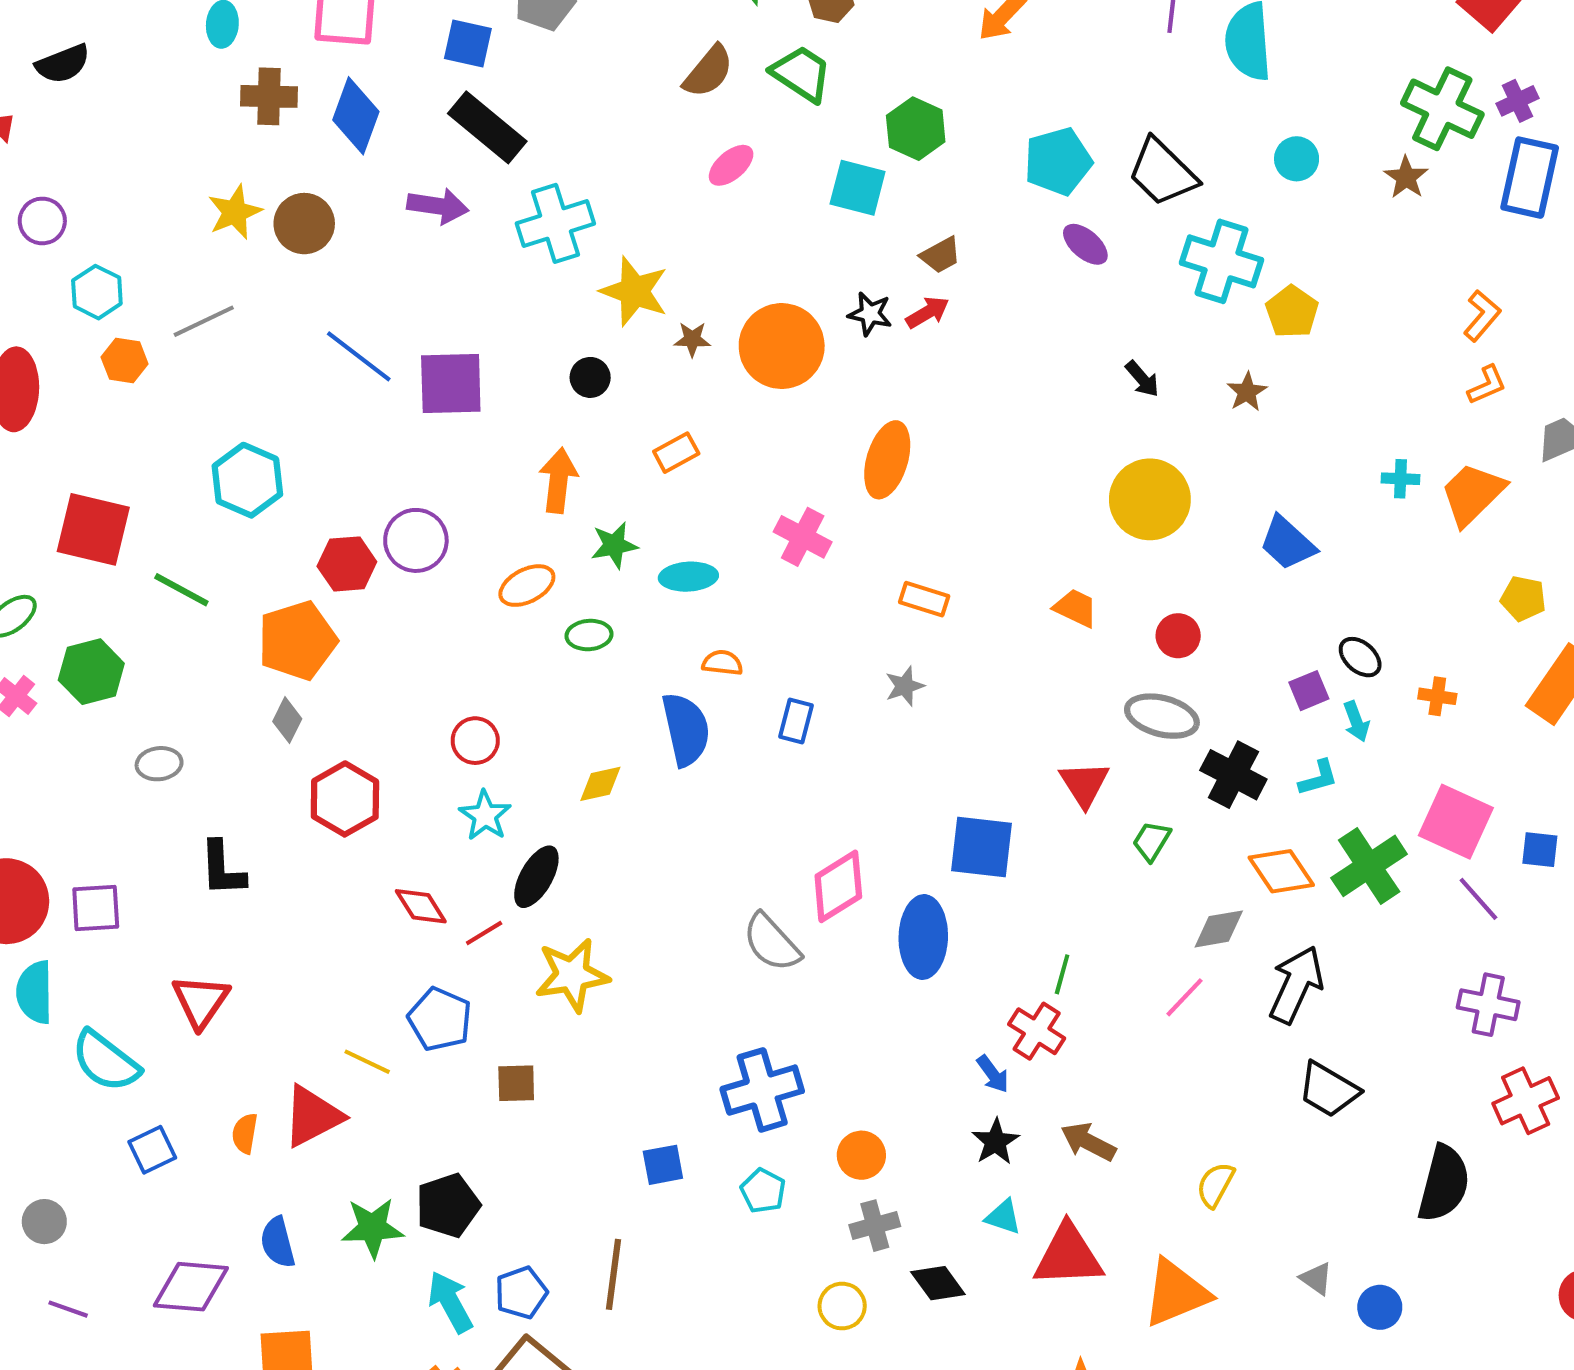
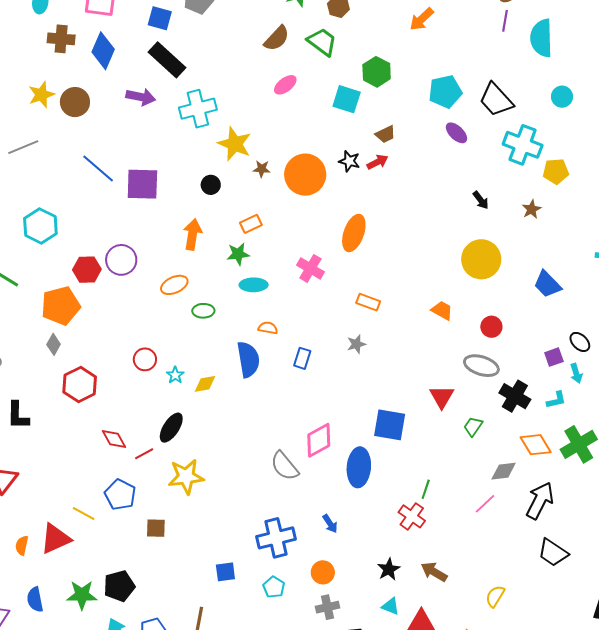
yellow pentagon: (1292, 312) -> (556, 171), turned 30
green star: (614, 545) -> (238, 254), moved
cyan star: (485, 816) -> (175, 375), moved, size x0.7
blue arrow: (993, 1074) -> (330, 524), moved

